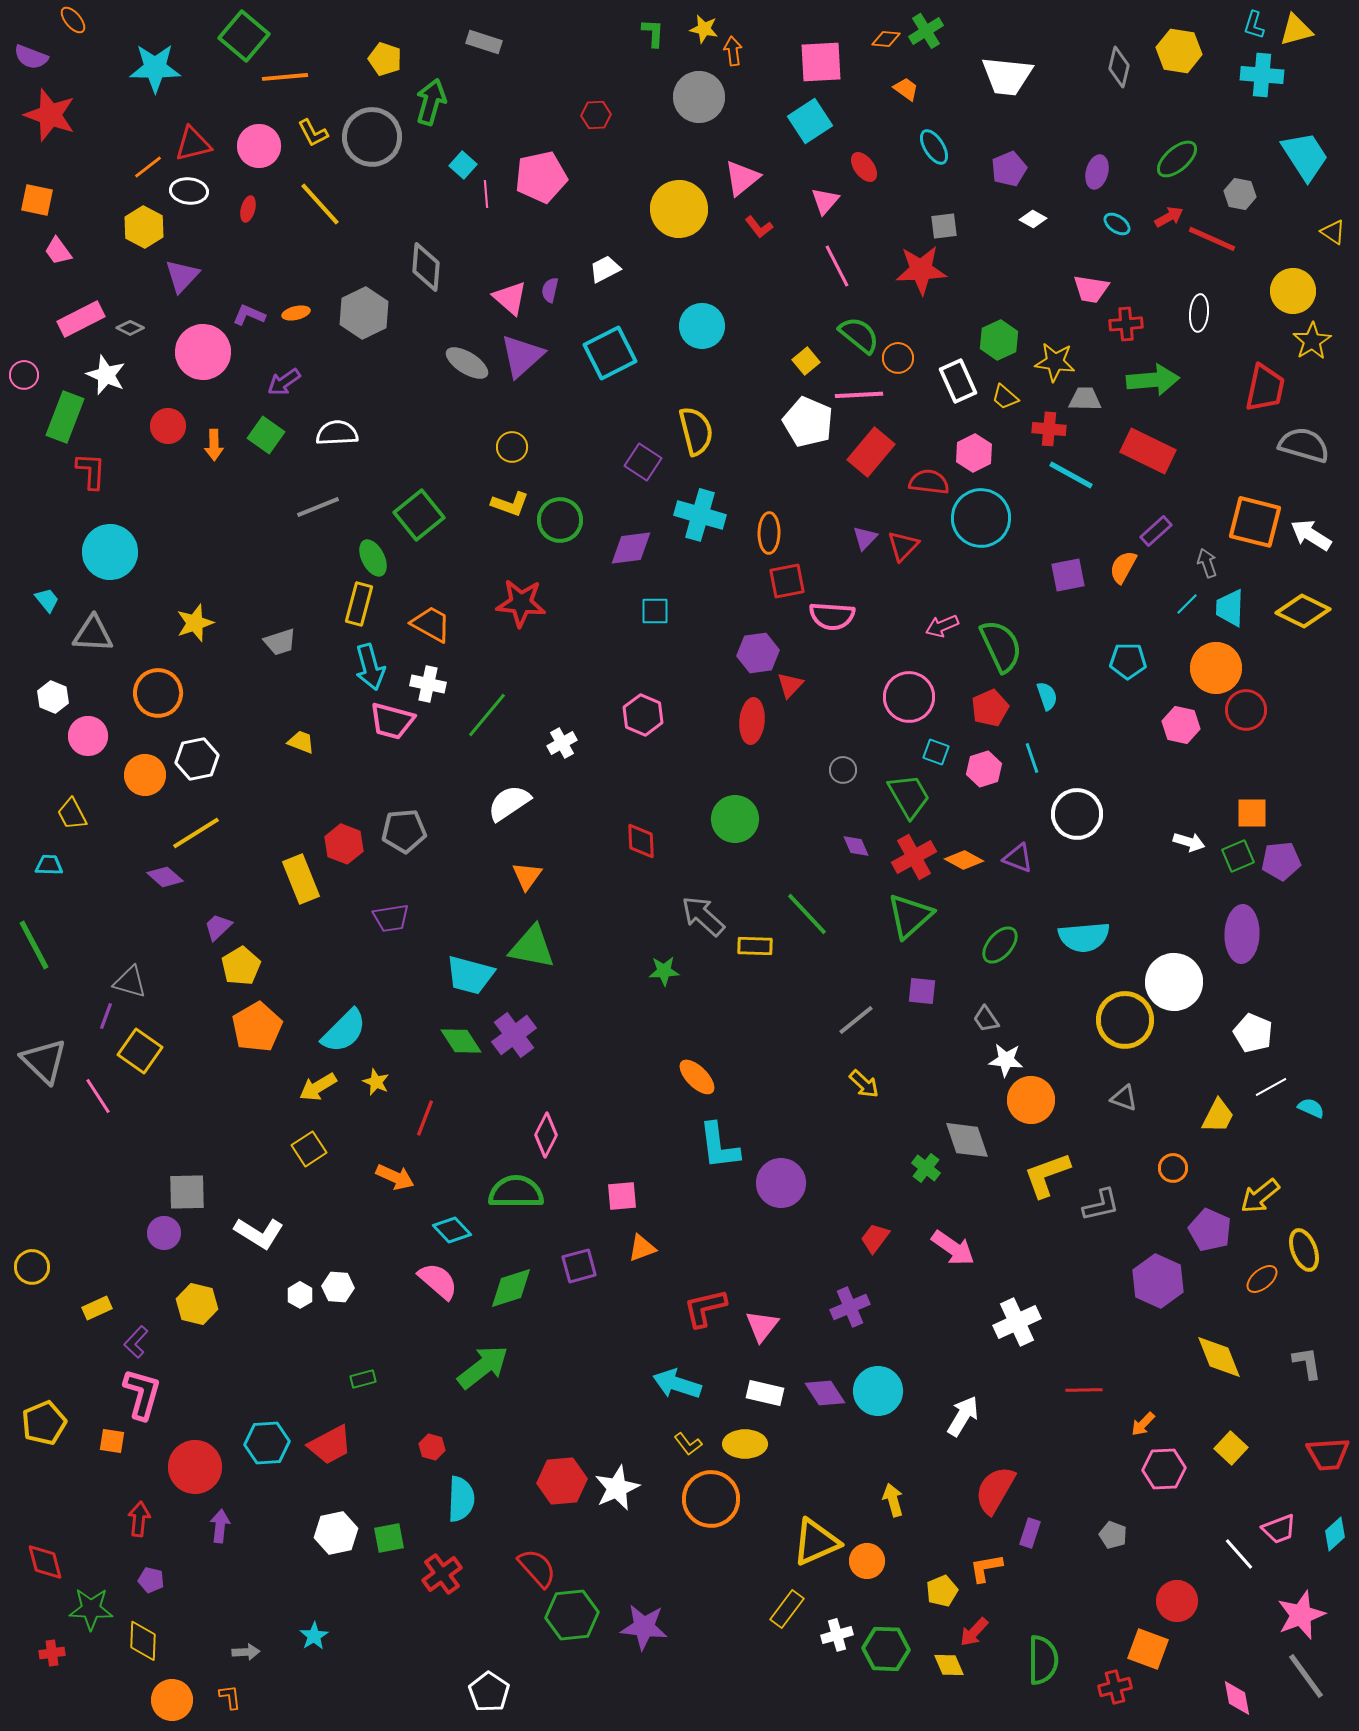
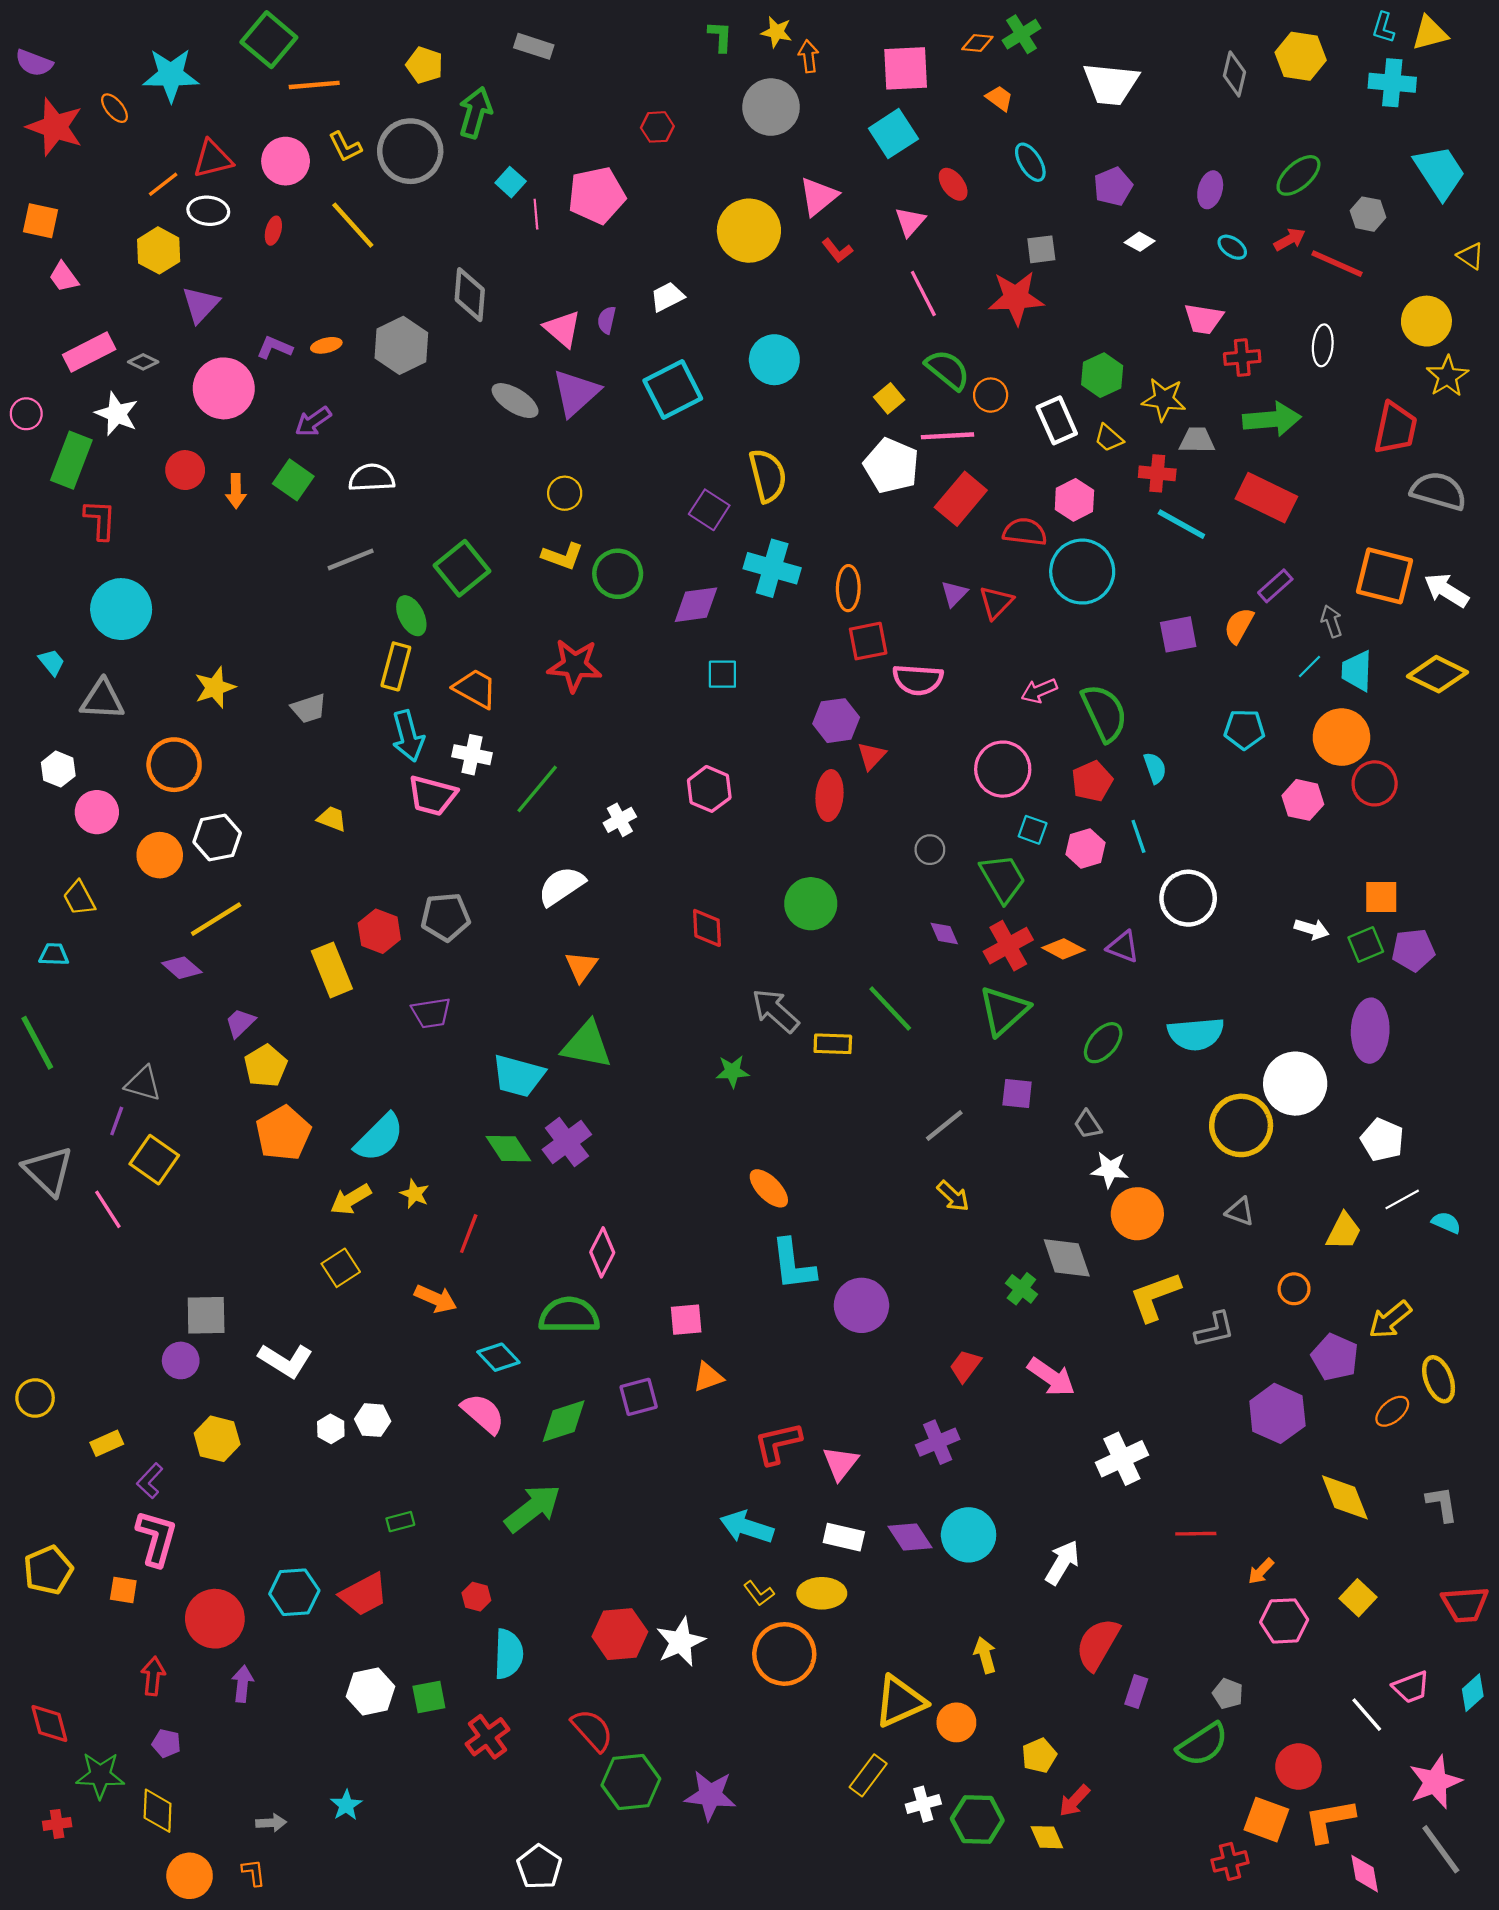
orange ellipse: (73, 20) -> (114, 108), moved
orange L-shape: (986, 1568) -> (1329, 1821), moved, size x1.4
green semicircle: (1043, 1660) -> (1202, 1744), moved, turned 57

